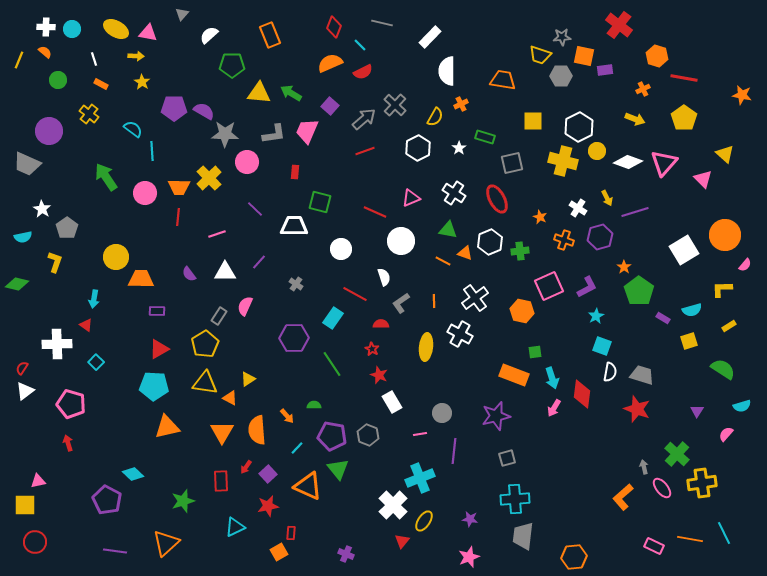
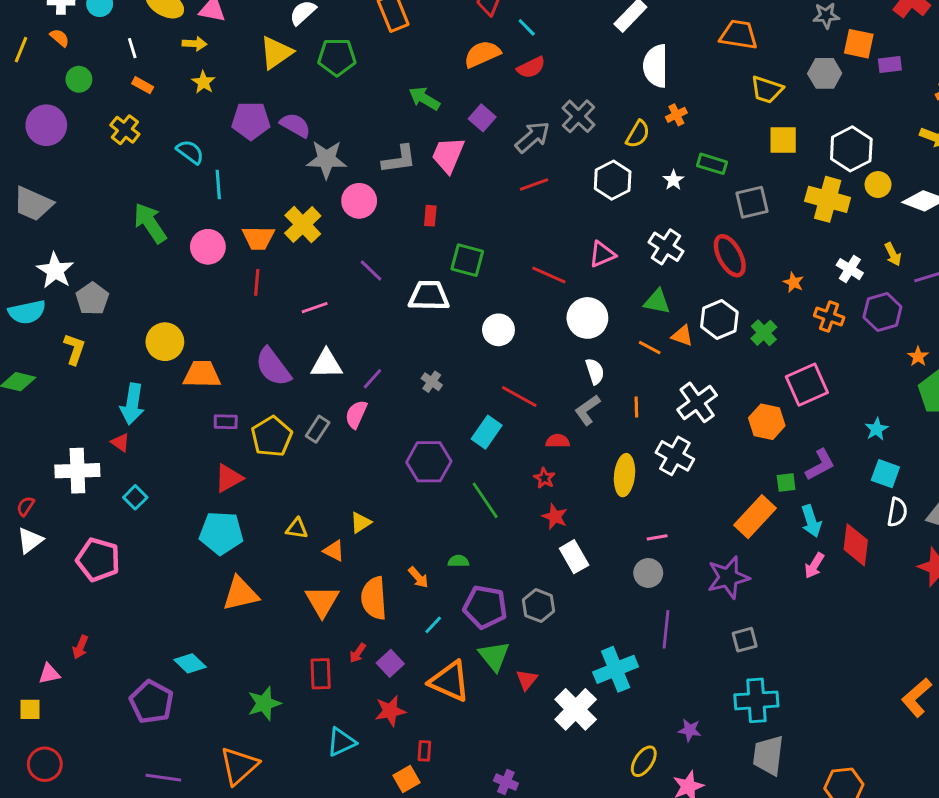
yellow trapezoid: (540, 55) -> (767, 90), moved
orange trapezoid: (503, 80) -> (739, 35), moved
yellow triangle: (259, 93) -> (276, 53), moved, turned -40
purple circle: (49, 131) -> (46, 125), moved
white star: (42, 209) -> (55, 271), size x1.4
cyan semicircle: (23, 237) -> (27, 312), size x1.4
green cross: (520, 251) -> (764, 333), turned -36
purple line: (259, 262) -> (372, 379), moved
purple semicircle: (189, 274) -> (273, 367), size x1.8
white semicircle: (384, 277) -> (595, 371), moved
purple L-shape: (587, 287) -> (820, 465), moved
cyan arrow: (94, 299) -> (132, 404), size x1.5
yellow pentagon: (205, 344) -> (272, 437), moved
orange rectangle: (514, 375) -> (755, 517), turned -68
yellow triangle: (205, 383) -> (297, 528), size x0.6
pink line: (420, 434) -> (657, 537), moved
red arrow: (68, 443) -> (80, 647), moved, turned -140
yellow square: (25, 505) -> (30, 709), size x0.7
yellow ellipse: (424, 521) -> (644, 761), moved
red triangle: (402, 541) -> (527, 680), moved

